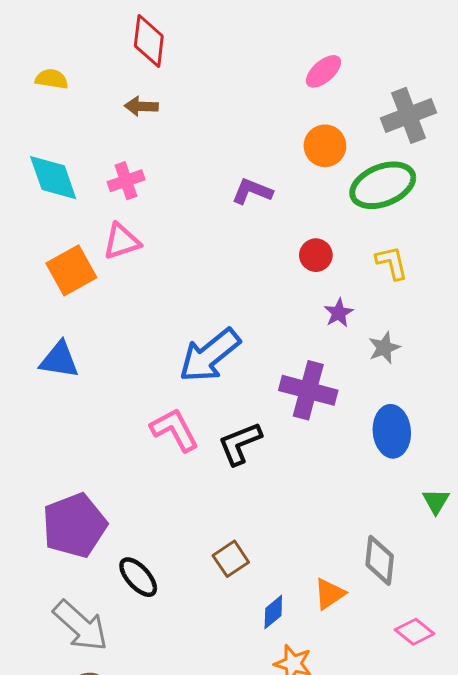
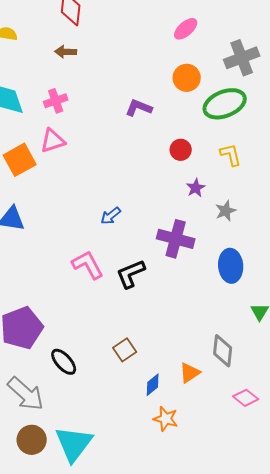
blue arrow: (210, 355) -> (111, 216), size x0.5

